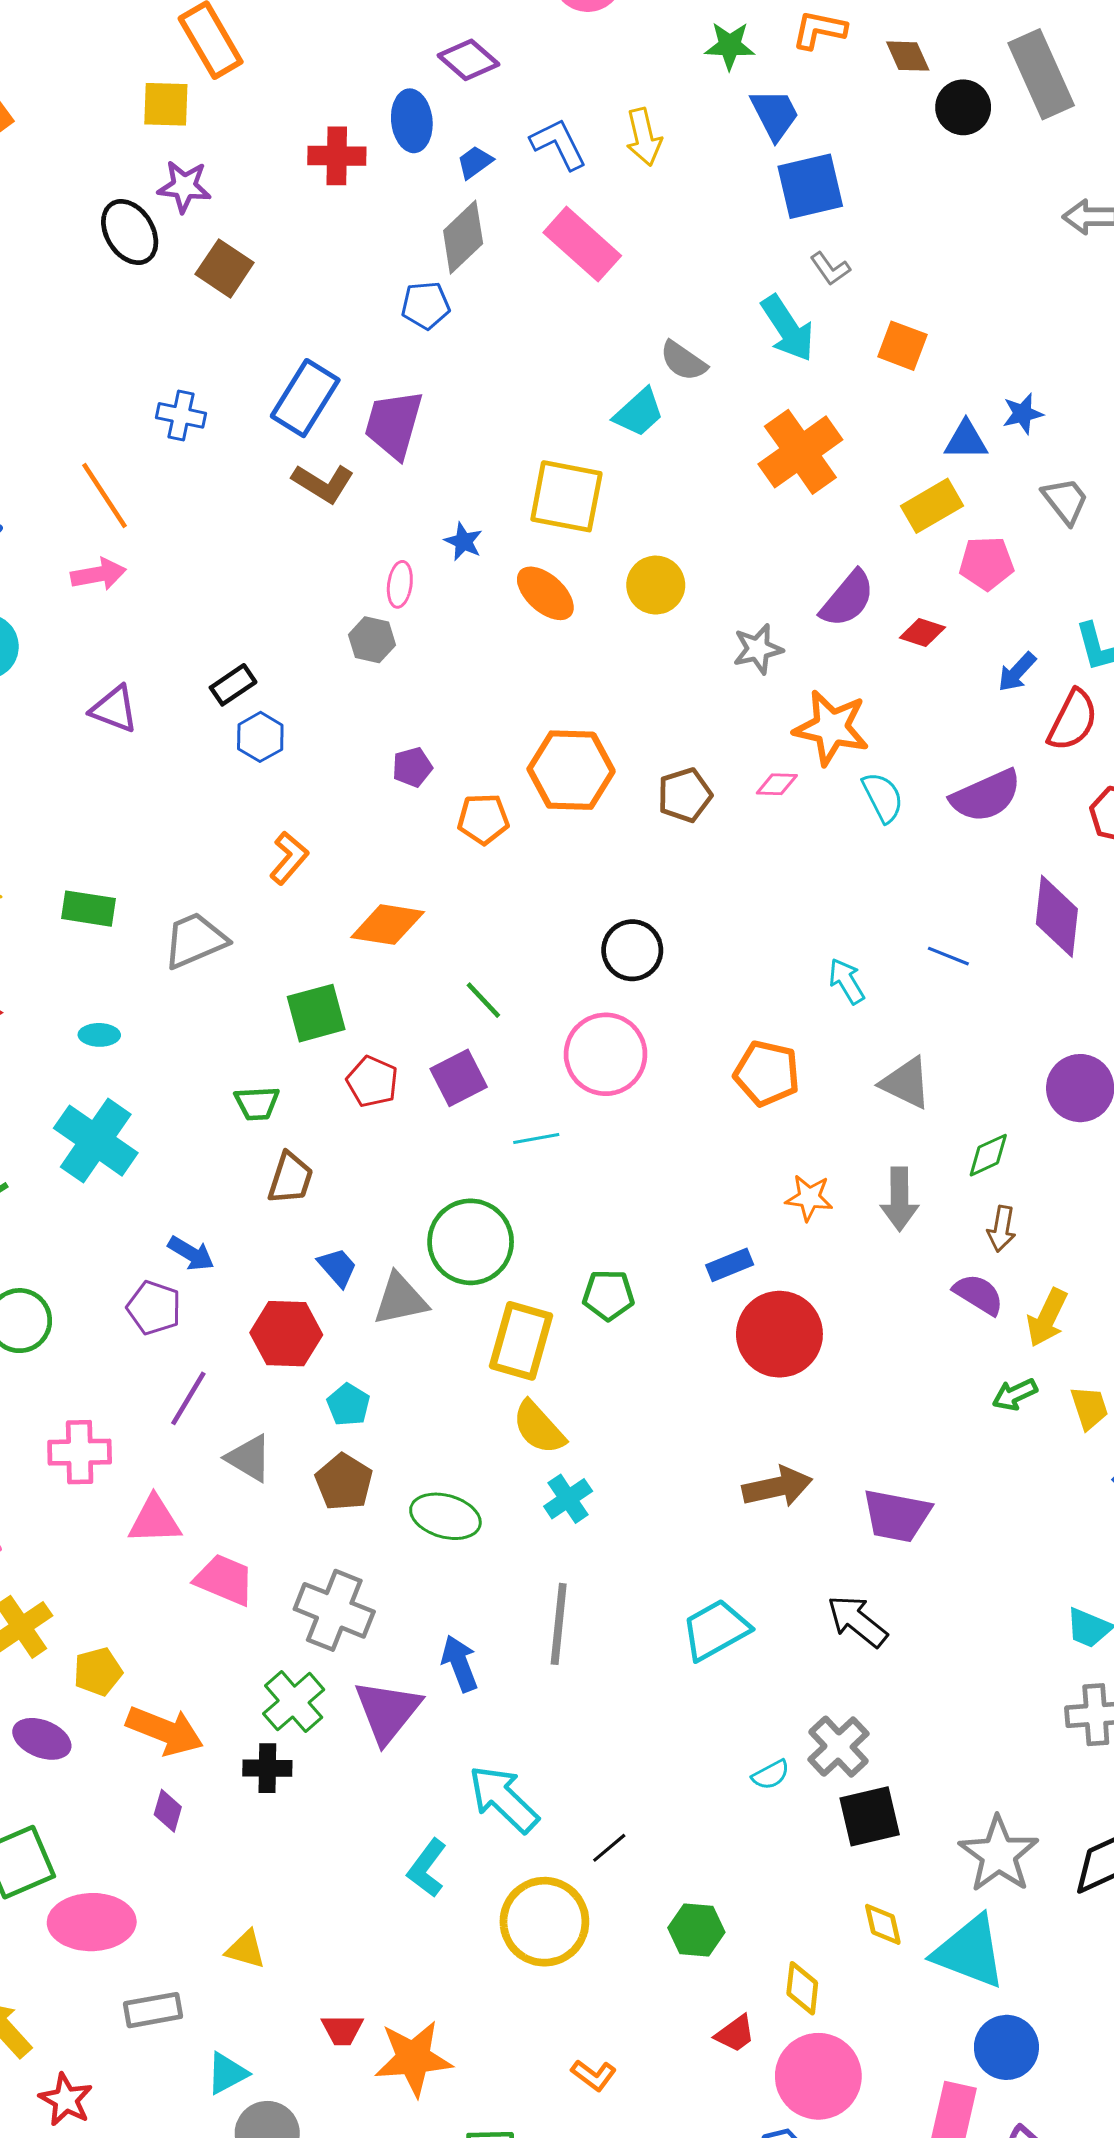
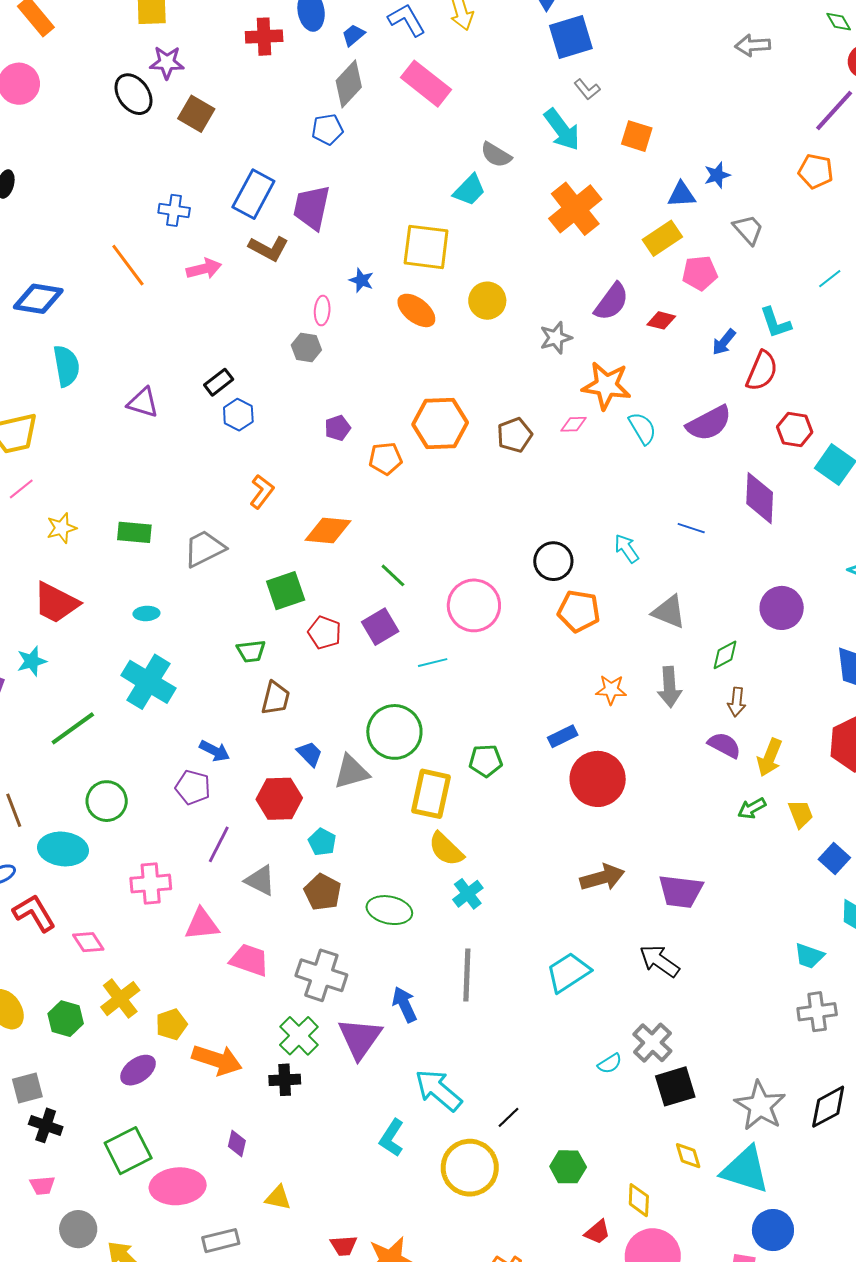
pink arrow: (98, 574) -> (204, 269), moved
black circle: (632, 950) -> (553, 561), moved
purple ellipse: (42, 1739) -> (138, 1070), turned -54
purple diamond: (168, 1811) -> (237, 1144), moved

